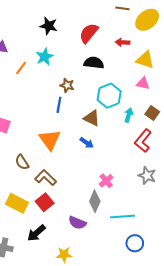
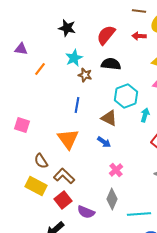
red arrow: (122, 42) -> (139, 36), moved
cyan star: (45, 57) -> (74, 58), moved
brown star: (67, 85) -> (85, 75), moved
pink cross: (106, 181) -> (116, 170), moved
yellow rectangle: (17, 203) -> (36, 186), moved
purple semicircle: (77, 223) -> (86, 212), moved

